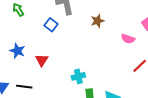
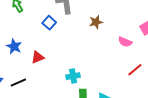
red triangle: (42, 60) -> (38, 57), turned 32
black line: (24, 87) -> (18, 83), turned -35

